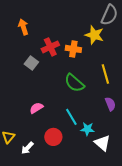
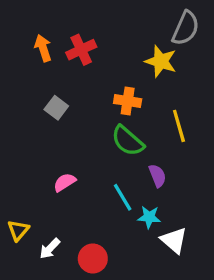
red cross: (50, 47) -> (81, 50), moved
orange cross: (73, 49) -> (128, 101), moved
purple semicircle: (110, 104) -> (157, 176), moved
red circle: (53, 137) -> (93, 258), moved

